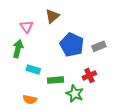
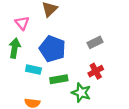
blue pentagon: (72, 45) -> (52, 49), moved
gray rectangle: (99, 46) -> (95, 42), moved

